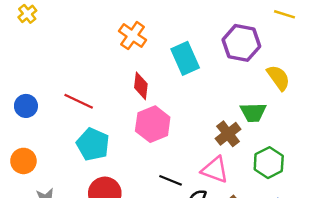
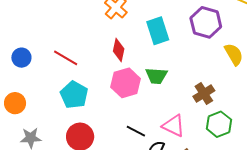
green trapezoid: (253, 112) -> (156, 76), moved
brown cross: (228, 134) -> (204, 94), moved

